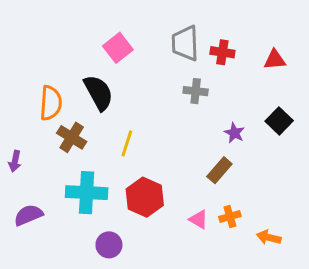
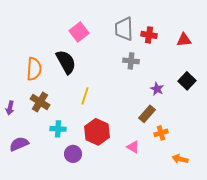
brown cross: (72, 137) -> (40, 102), moved
cyan cross: (87, 193) -> (58, 129), size x0.6
orange cross: (230, 217) -> (161, 133), moved
purple circle: (109, 245) -> (73, 154), moved

